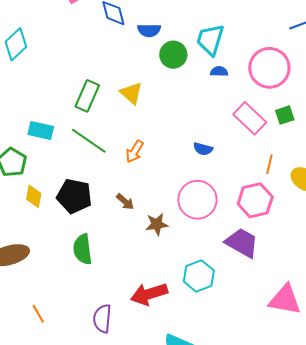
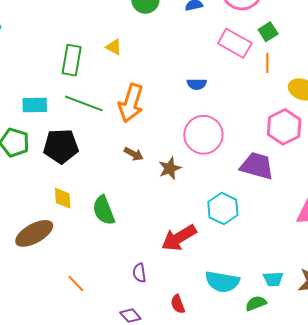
yellow triangle: (131, 93) -> (114, 47), size x0.7
orange arrow: (135, 152) -> (131, 103), size x1.6
orange line: (269, 164) -> (267, 63), moved
yellow diamond: (34, 196) -> (63, 198), moved
black pentagon: (74, 196) -> (61, 146), moved
pink hexagon: (255, 200) -> (284, 127), moved
purple semicircle: (102, 318) -> (139, 273), size x0.7

